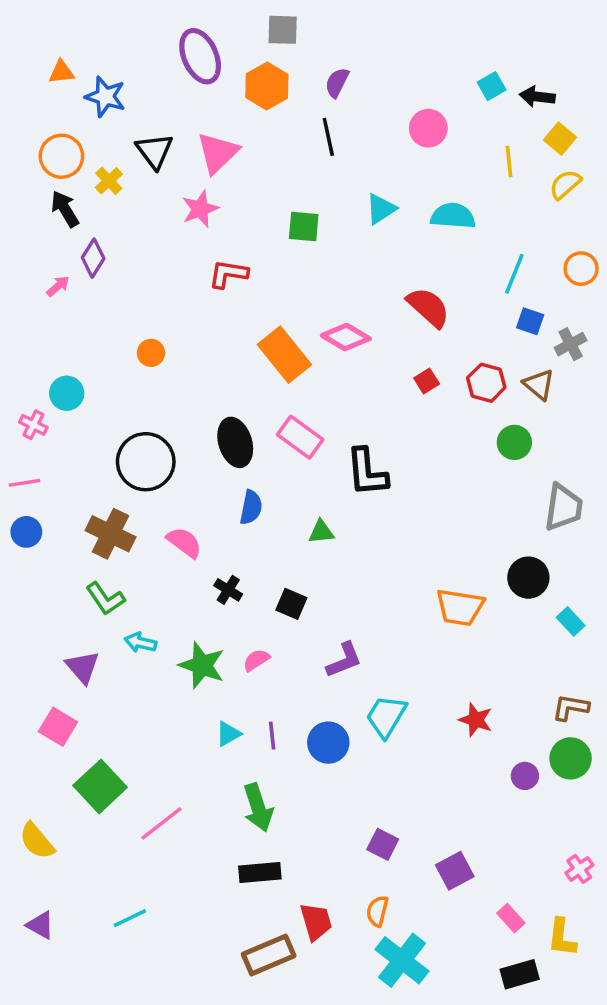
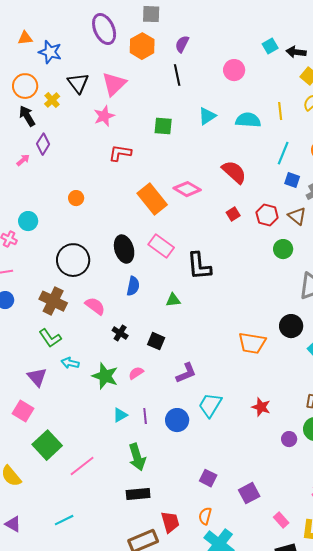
yellow line: (509, 162) -> (280, 111), moved

